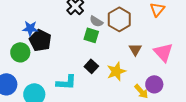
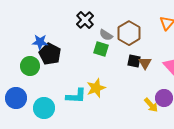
black square: (91, 66) -> (134, 61), moved, turned -32
yellow star: (116, 71) -> (96, 88), moved

